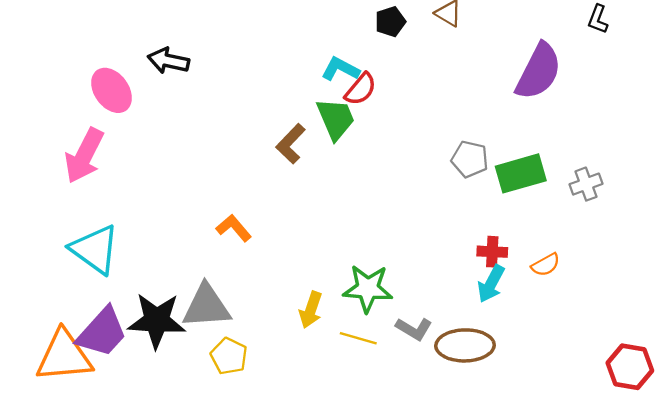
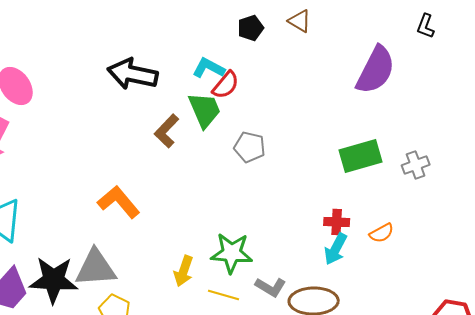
black arrow: (168, 61) -> (133, 74), moved, size x1.4
gray pentagon: (470, 159) -> (250, 147), moved
orange L-shape: (234, 228) -> (119, 202), size x1.4

